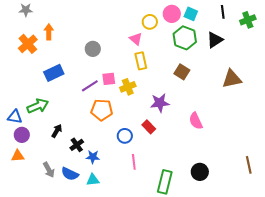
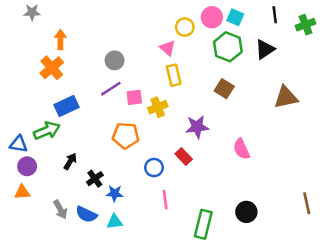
orange cross: (28, 44) -> (52, 68), moved
blue rectangle: (54, 73) -> (67, 106), moved
purple line: (90, 86) -> (111, 89), moved

